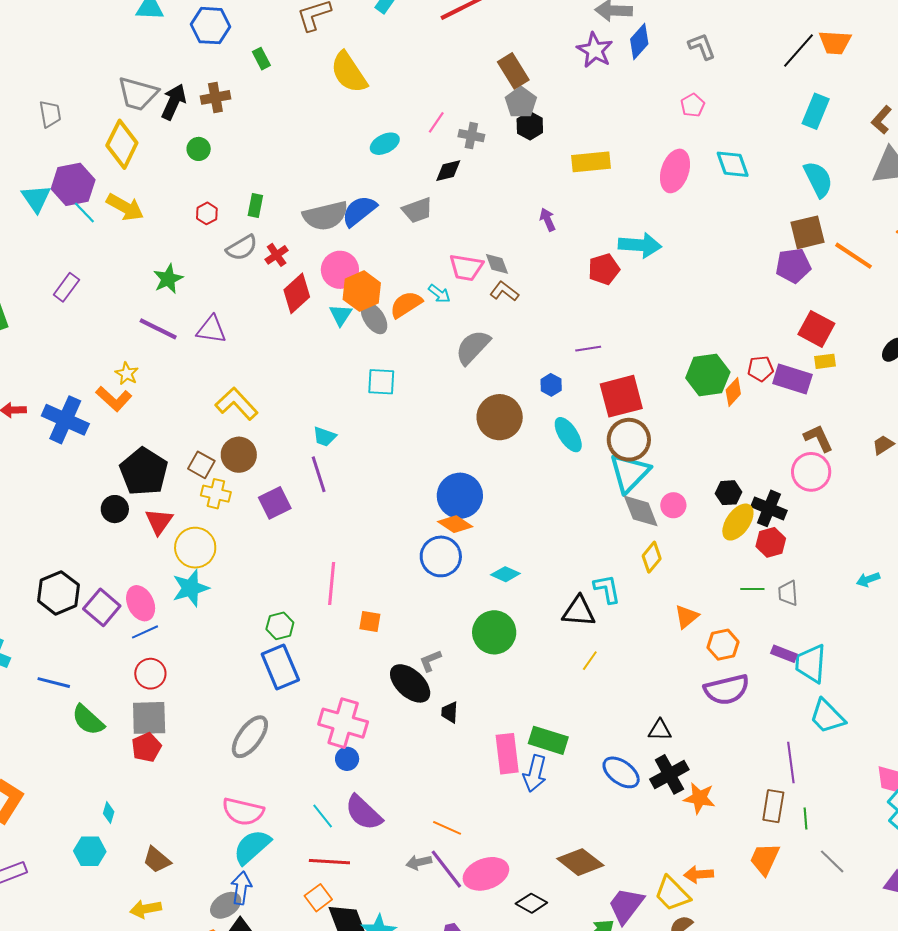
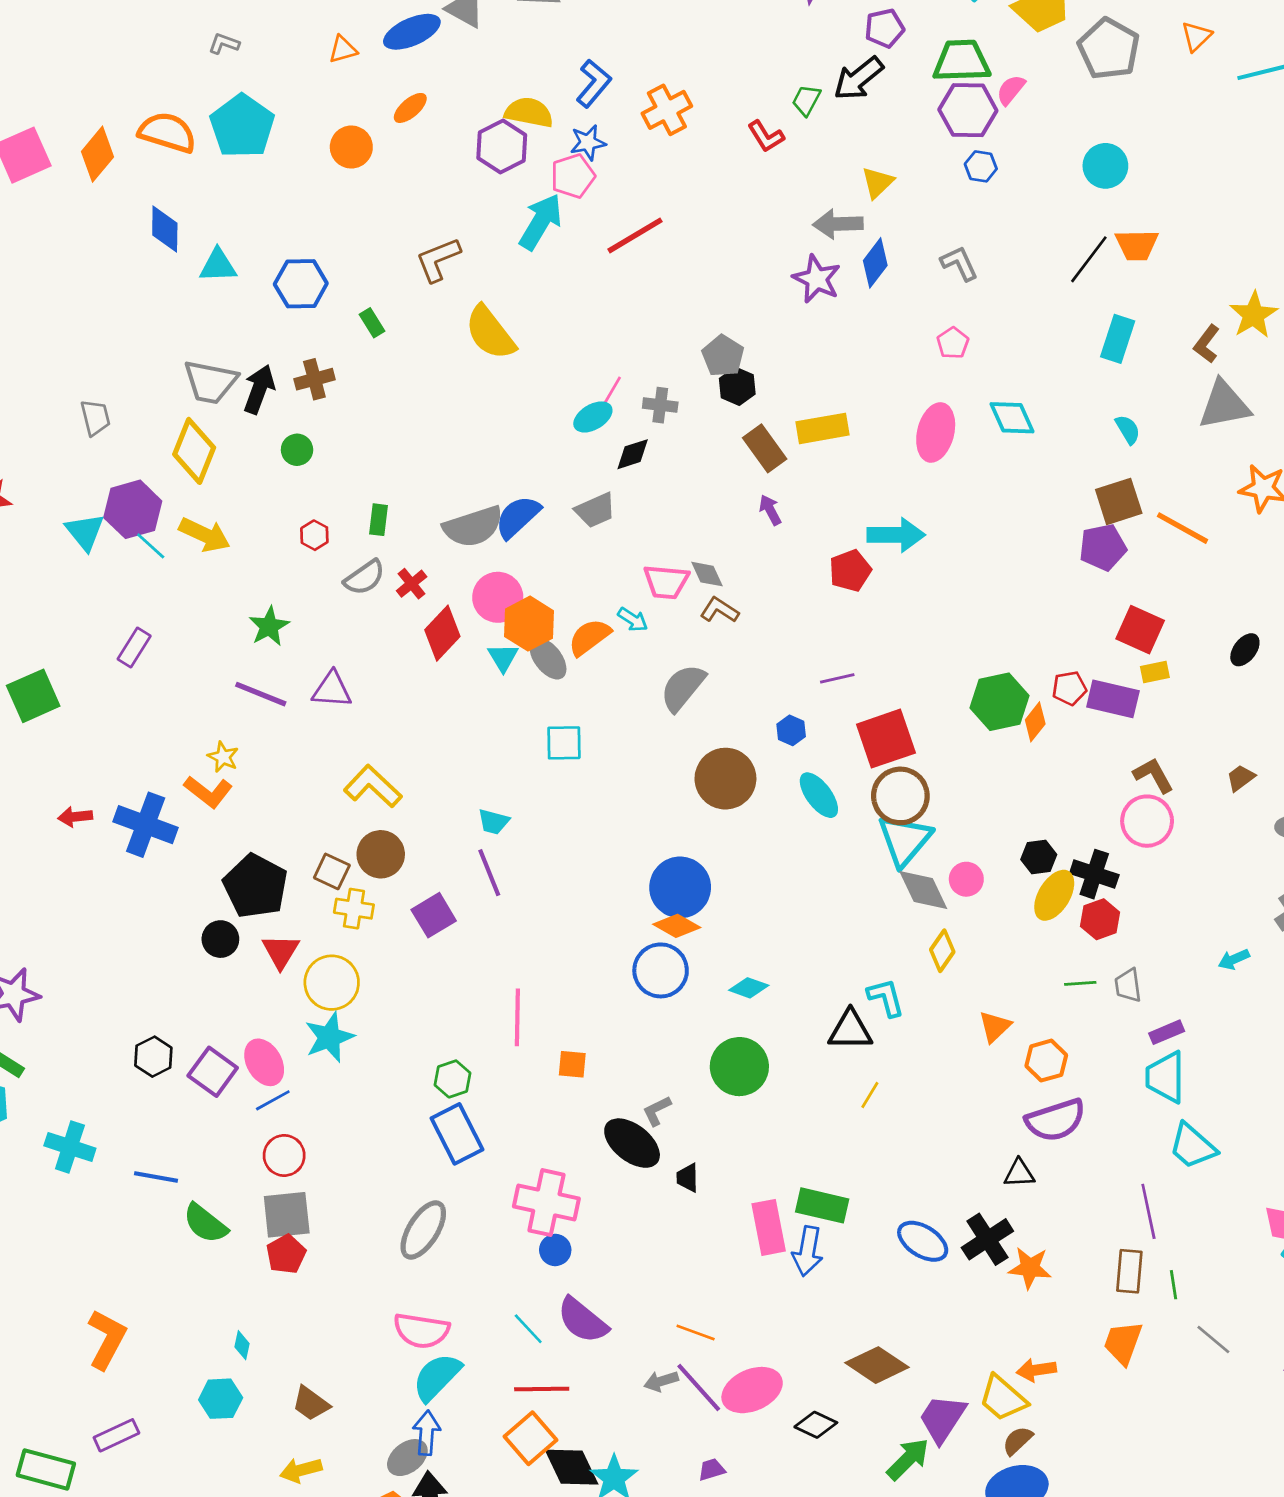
brown rectangle: (513, 71) -> (765, 448), moved
cyan ellipse: (385, 144) -> (593, 417), moved
cyan semicircle: (818, 179) -> (1128, 429), size x0.6
black hexagon: (58, 593) -> (153, 1057), size x0.7
purple rectangle: (784, 654) -> (1167, 1032), moved, turned -40
black triangle: (660, 730) -> (1019, 1173), moved
orange square: (318, 898) -> (530, 1438), size x1.4

